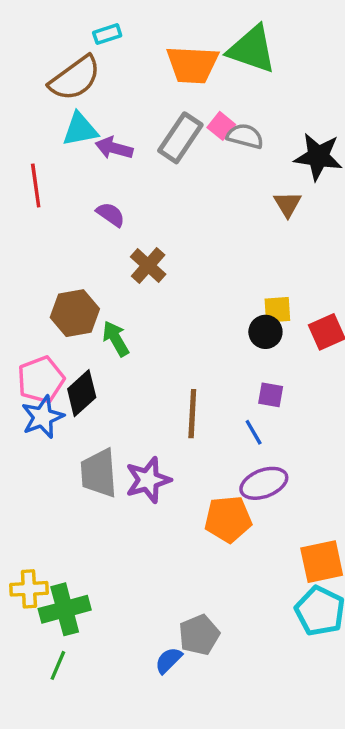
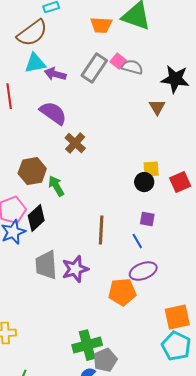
orange trapezoid: (192, 65) -> (101, 25), size x0.7
purple semicircle: (111, 214) -> (53, 113), size x1.6
green cross: (65, 609) -> (87, 345), moved

